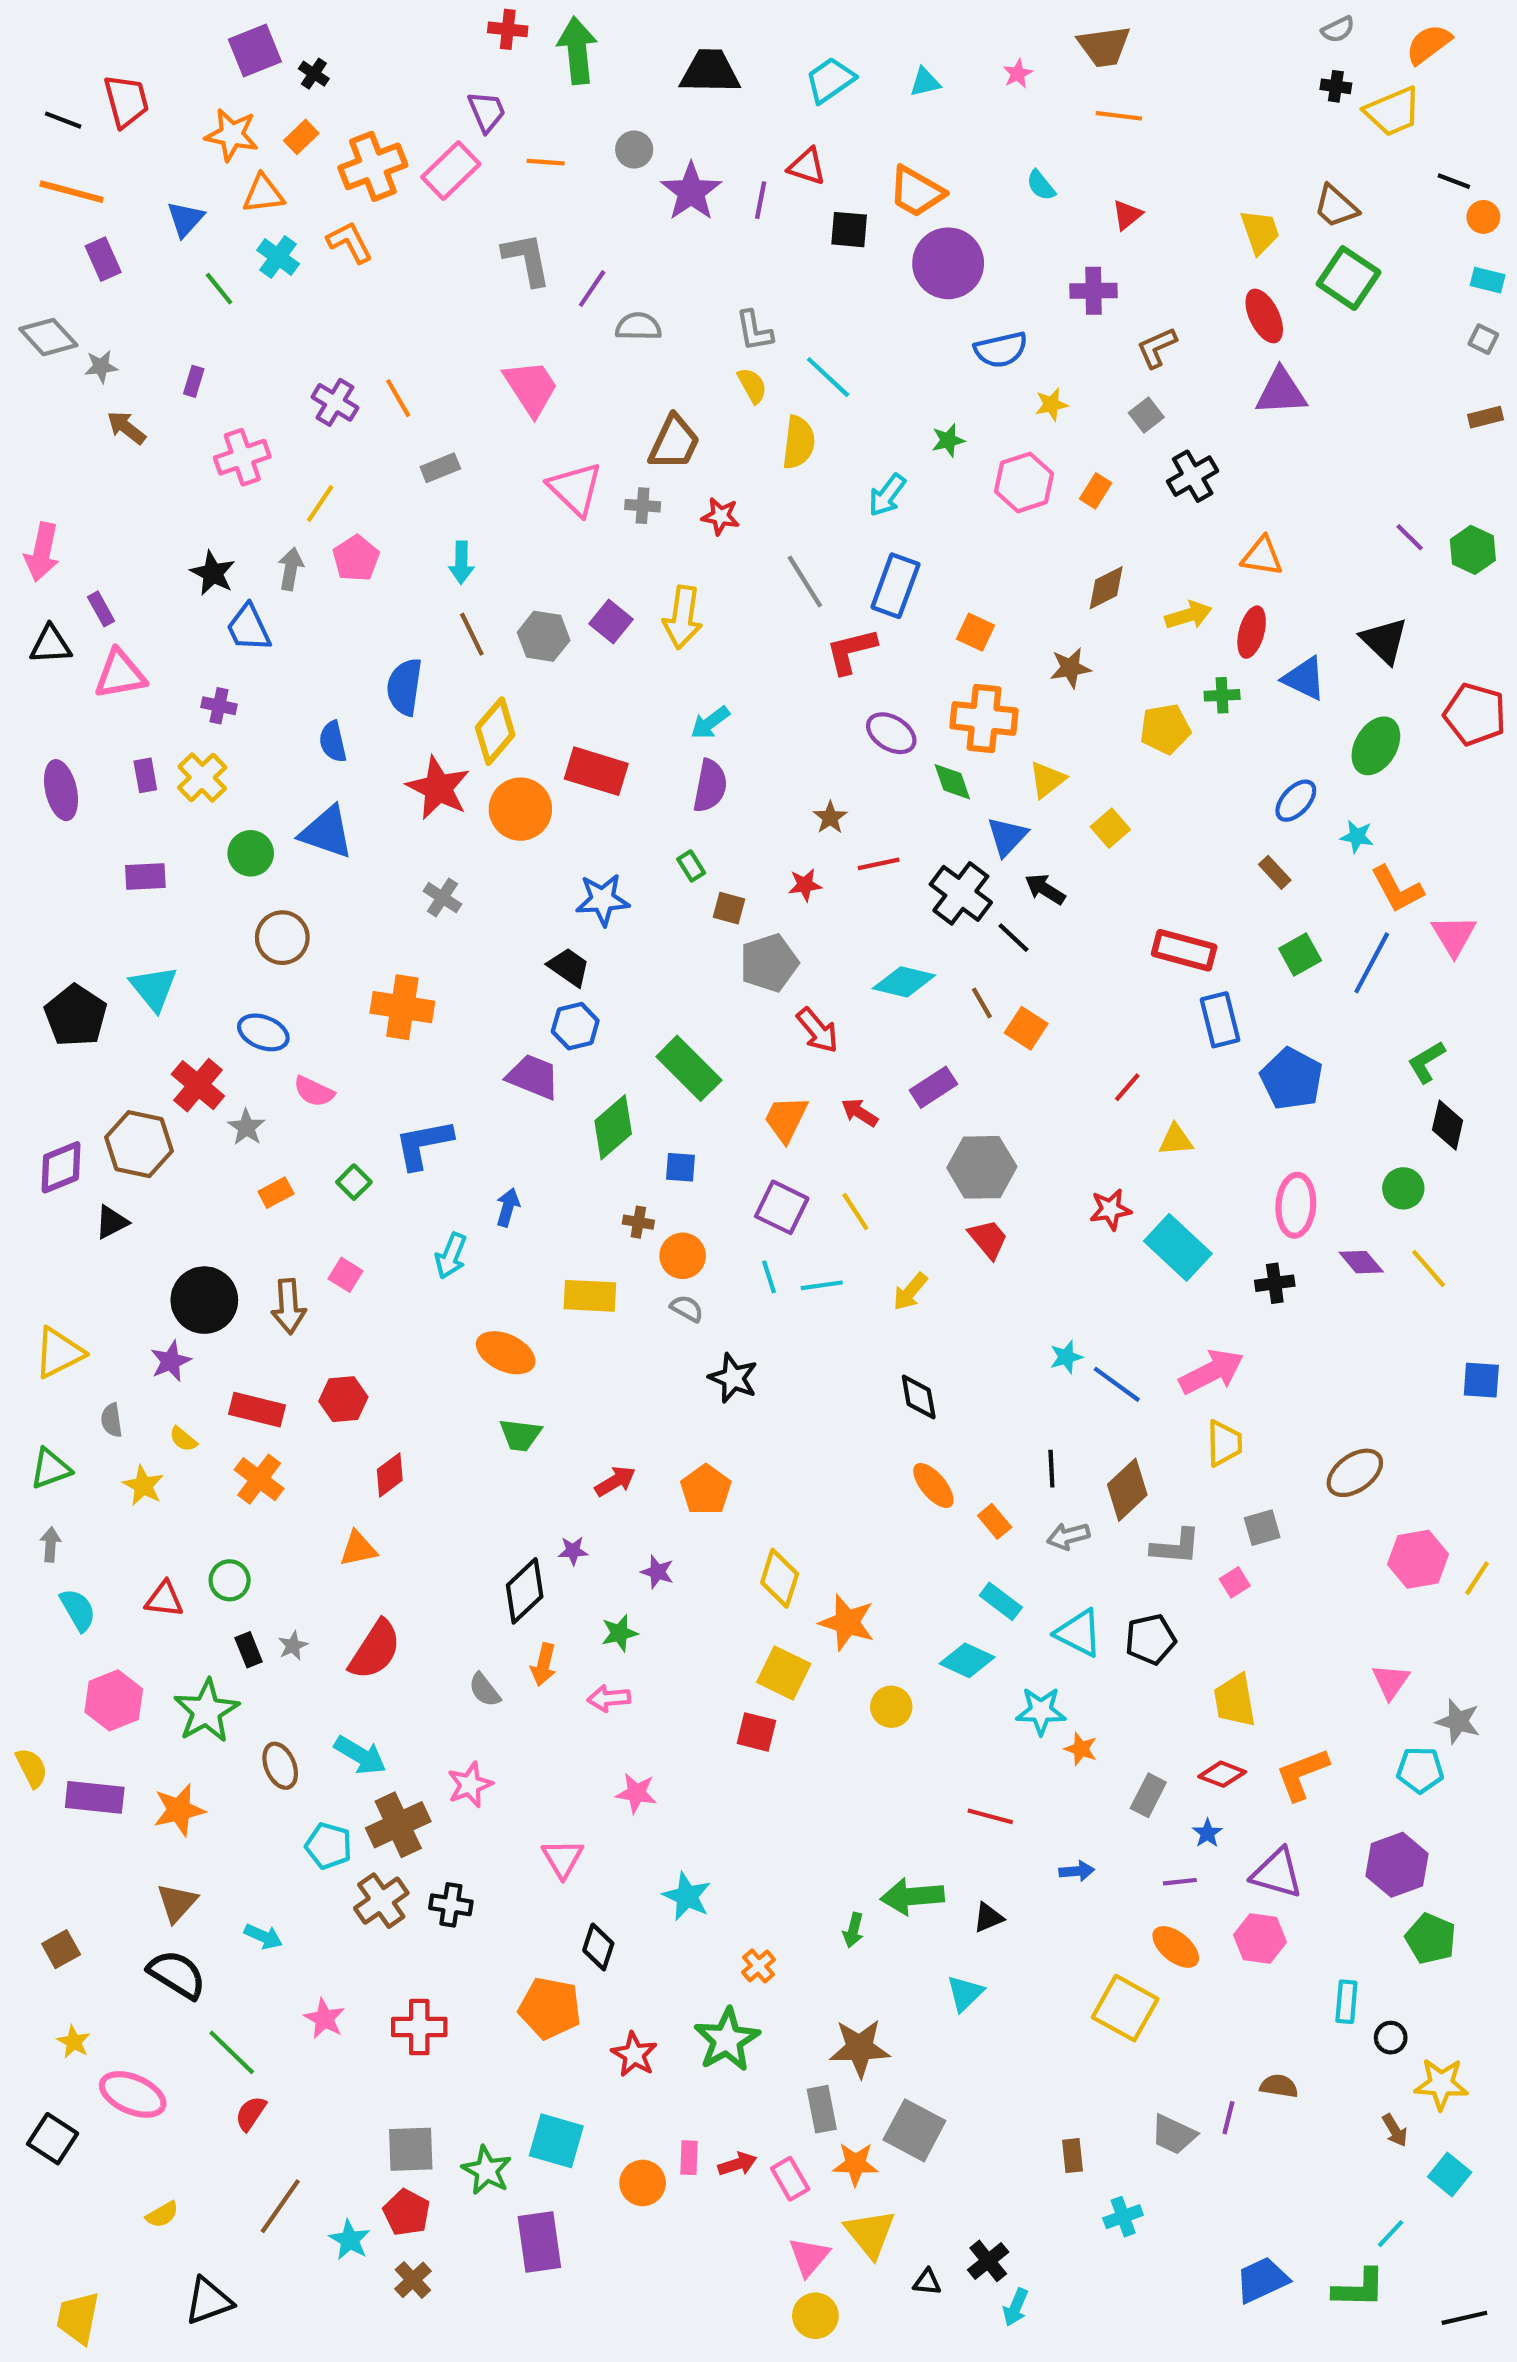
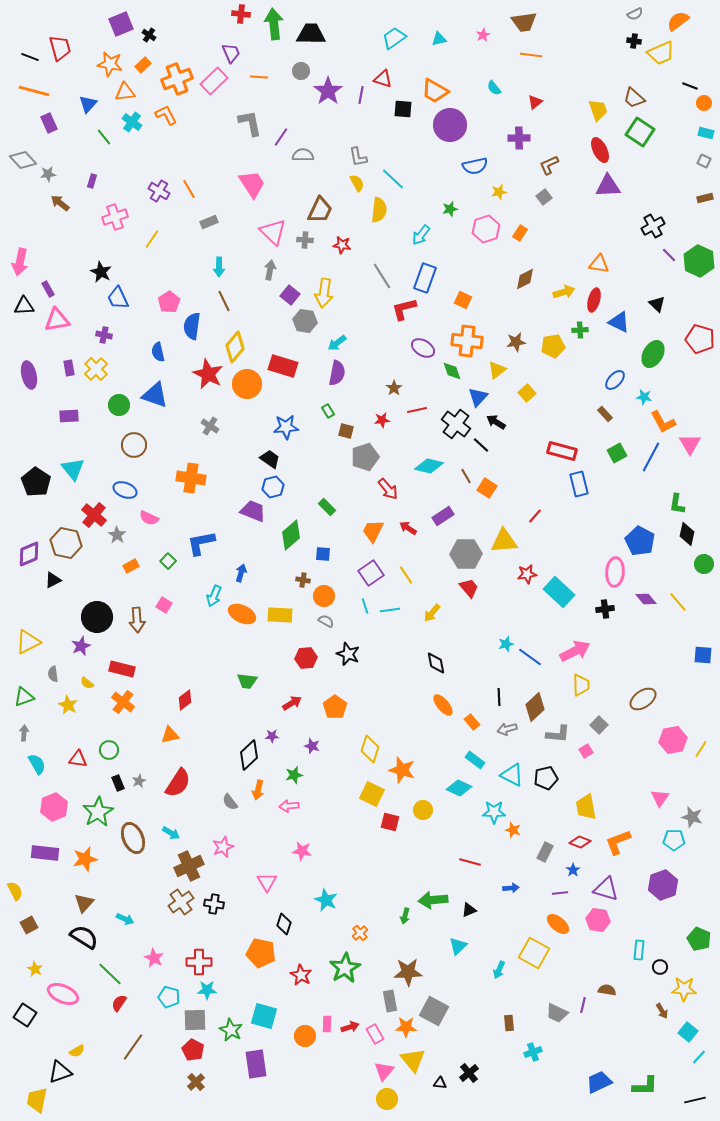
black trapezoid: (710, 72) -> (311, 34), moved
black cross: (1193, 476) -> (653, 226), moved
green hexagon: (1473, 550) -> (699, 261), size x1.4
pink pentagon: (356, 558) -> (169, 302), moved
gray arrow: (291, 569) -> (270, 270), moved
gray hexagon: (544, 636) -> (305, 321), moved
black triangle: (1384, 641) -> (657, 304), size x0.7
brown star: (1070, 668) -> (516, 342), moved
green L-shape: (1426, 1062) -> (677, 504), turned -50
green rectangle: (689, 1068) -> (327, 507), size x0.6
blue pentagon: (1292, 1079) -> (640, 541), moved
yellow triangle: (1176, 1140) -> (504, 541), moved, size x1.6
green circle: (1403, 1188) -> (704, 564), moved
purple square: (782, 1207) -> (371, 573), turned 30
orange ellipse: (506, 1353) -> (242, 614), moved
red hexagon: (343, 1399) -> (306, 658), moved
gray square: (1262, 1528) -> (599, 725), turned -30
red square: (756, 1732) -> (390, 822), moved
cyan arrow: (360, 1755) -> (171, 833), size x0.7
brown ellipse: (280, 1766) -> (133, 838), size x1.4
yellow semicircle: (32, 1768) -> (15, 891), moved
cyan pentagon: (329, 1846) -> (169, 997), moved
green pentagon: (1431, 1939) -> (699, 939), moved
cyan line: (1391, 2234) -> (699, 1057), moved
cyan star: (350, 2240) -> (207, 990), moved, turned -30
black triangle: (209, 2301) -> (60, 1072), moved
cyan arrow: (1016, 2307) -> (499, 970), moved

